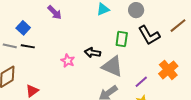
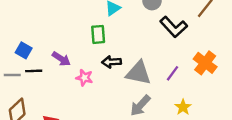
purple arrow: (55, 12) -> (61, 59), moved
green rectangle: (122, 39) -> (98, 34), moved
purple line: (141, 82) -> (172, 73), moved

